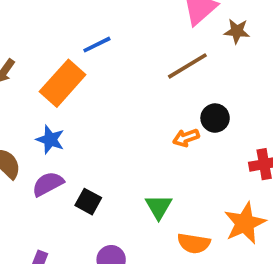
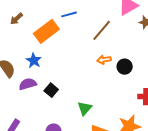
brown line: (187, 66) -> (102, 30), moved, turned -30
orange arrow: (186, 138) -> (104, 60), moved
black square: (88, 202) -> (51, 90), moved

